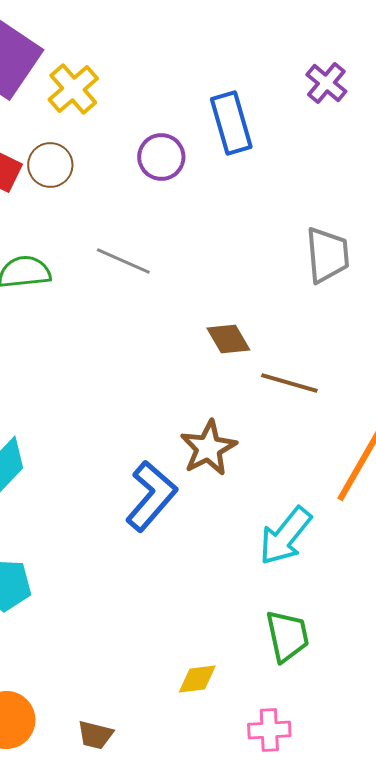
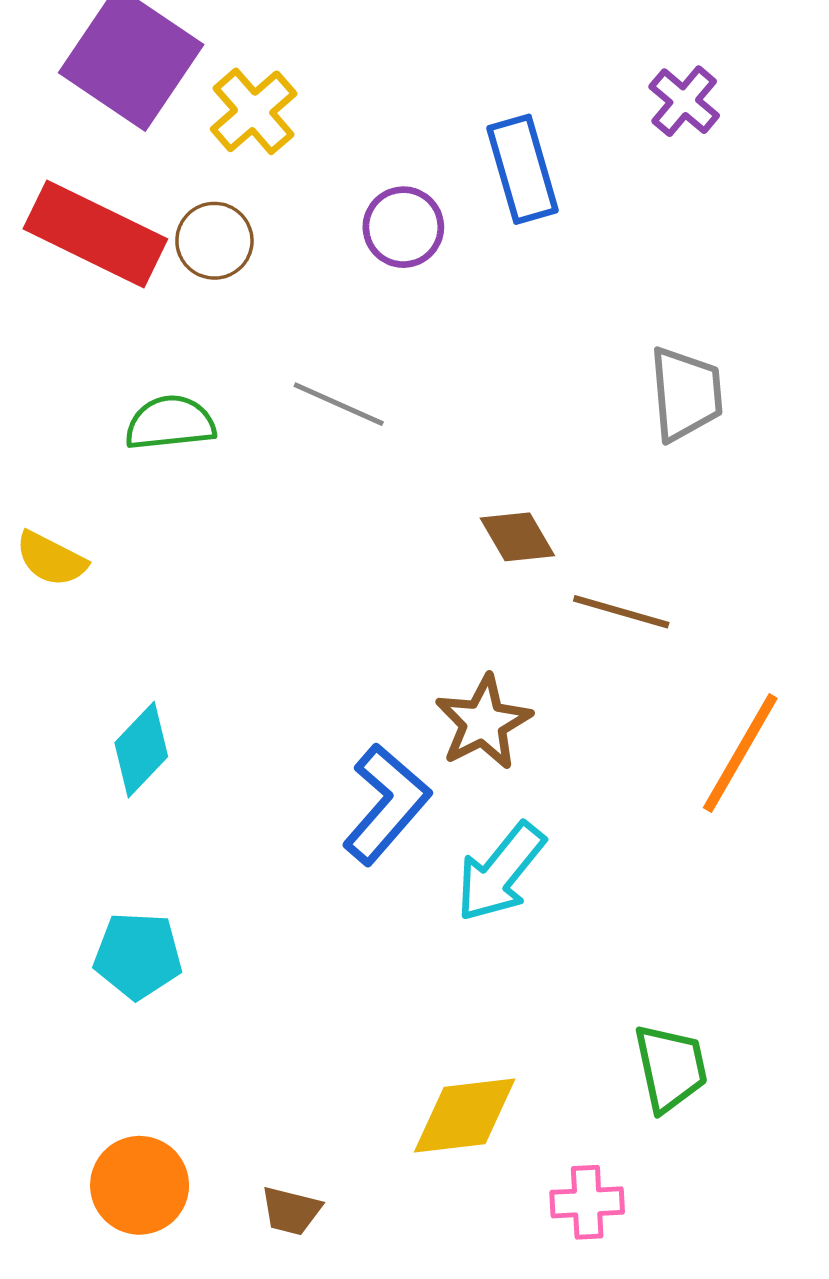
cyan arrow: (285, 536) -> (500, 872), moved
green trapezoid: (287, 636) -> (671, 1068), moved
yellow diamond: (197, 679) -> (465, 1116), size x1.6

